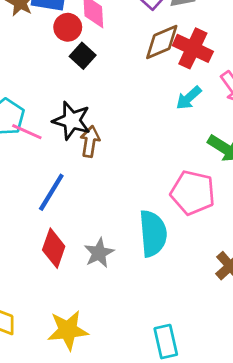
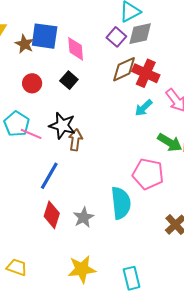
red circle: (68, 27) -> (32, 83), moved
yellow star: (68, 330) -> (82, 269), moved

